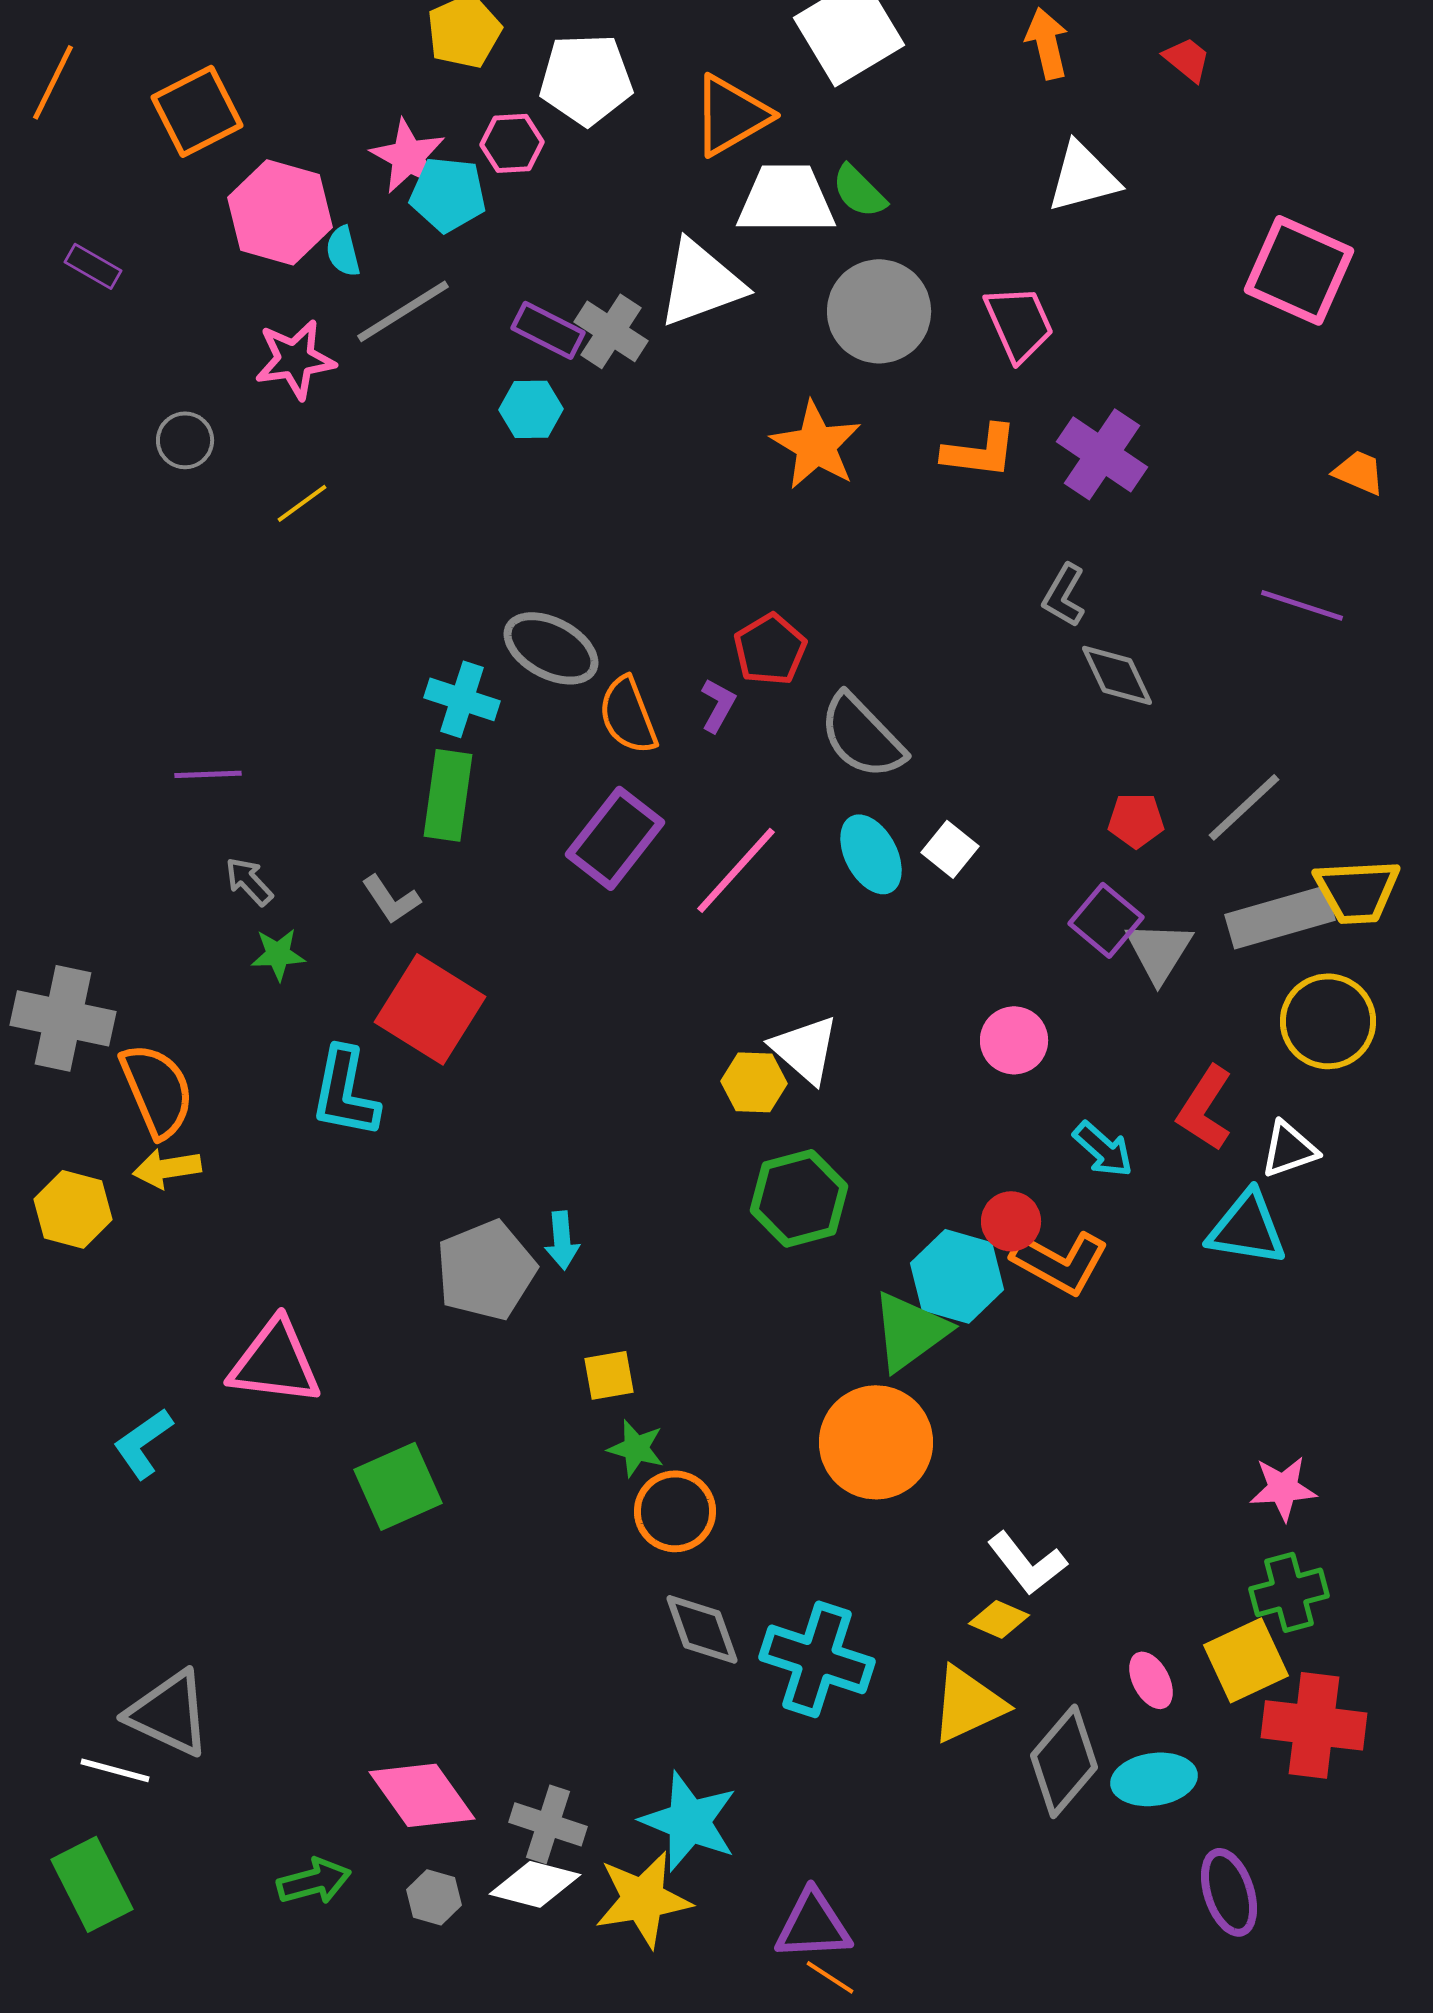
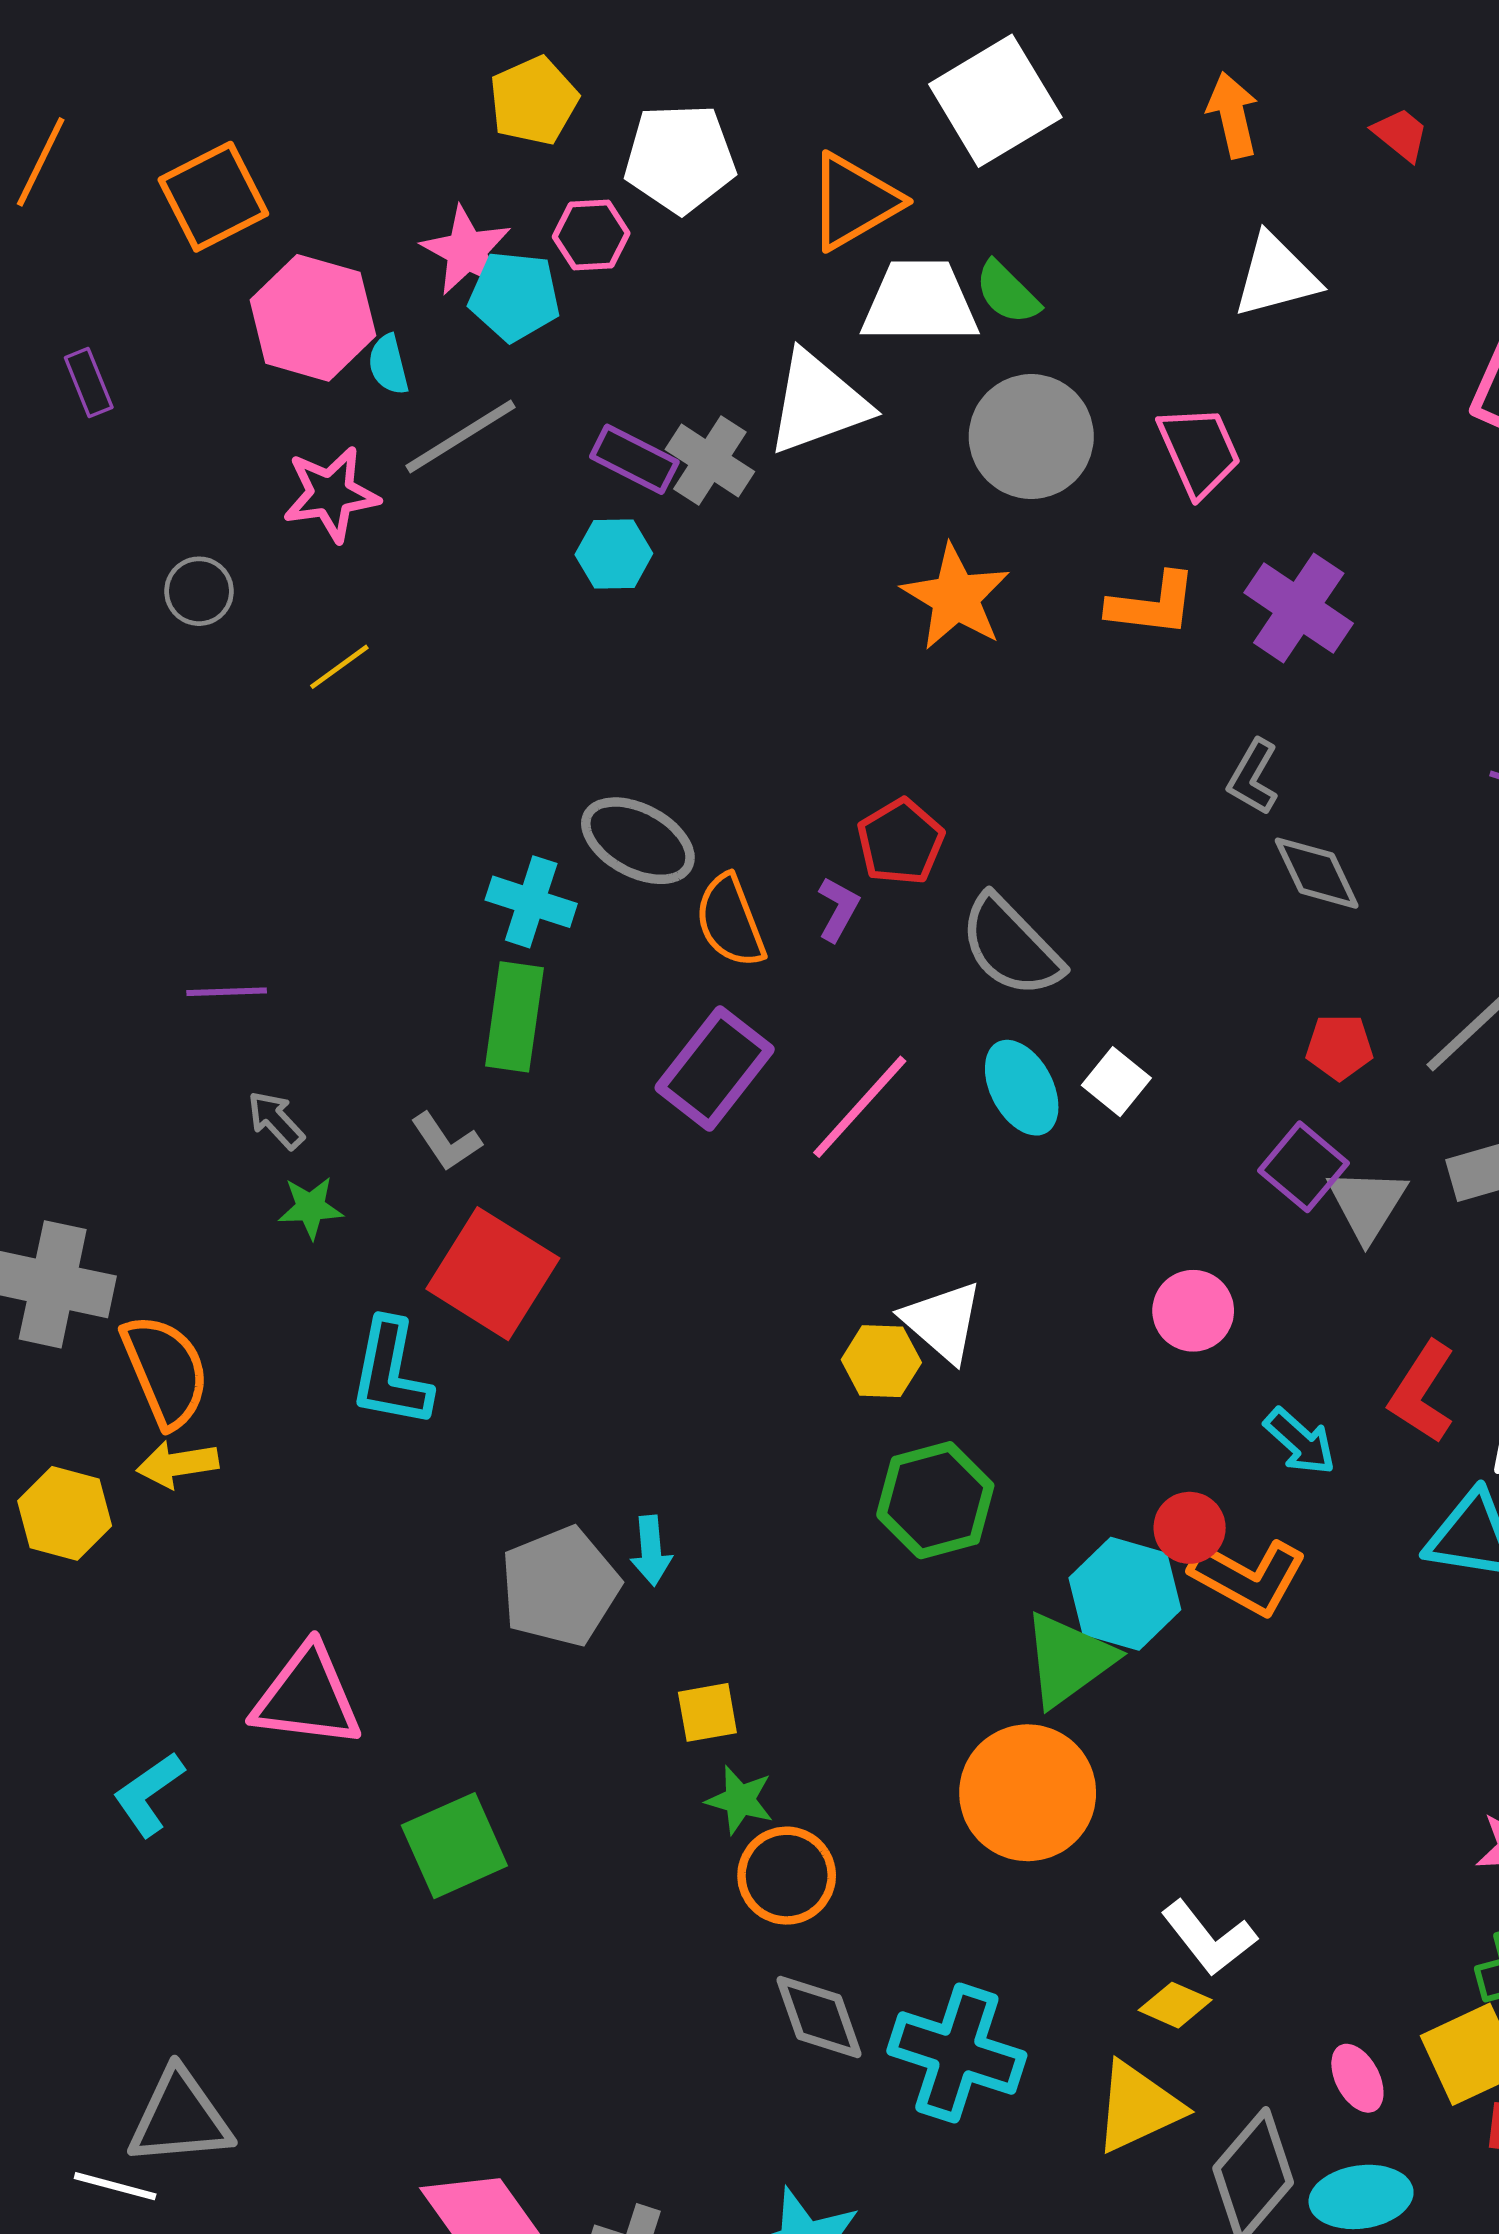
purple rectangle: (93, 266) -> (89, 383), turned 38
gray triangle: (169, 1713) -> (180, 2118), turned -30

